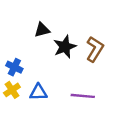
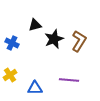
blue cross: (14, 67) -> (12, 43), moved
blue triangle: (38, 92) -> (35, 88), moved

